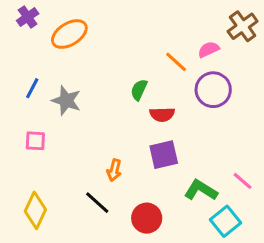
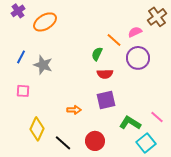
green semicircle: (139, 90) -> (97, 54), moved
orange arrow: (114, 170) -> (74, 110), turned -104
black line: (97, 203) -> (63, 143), moved
yellow diamond: (35, 210) -> (37, 129), moved

